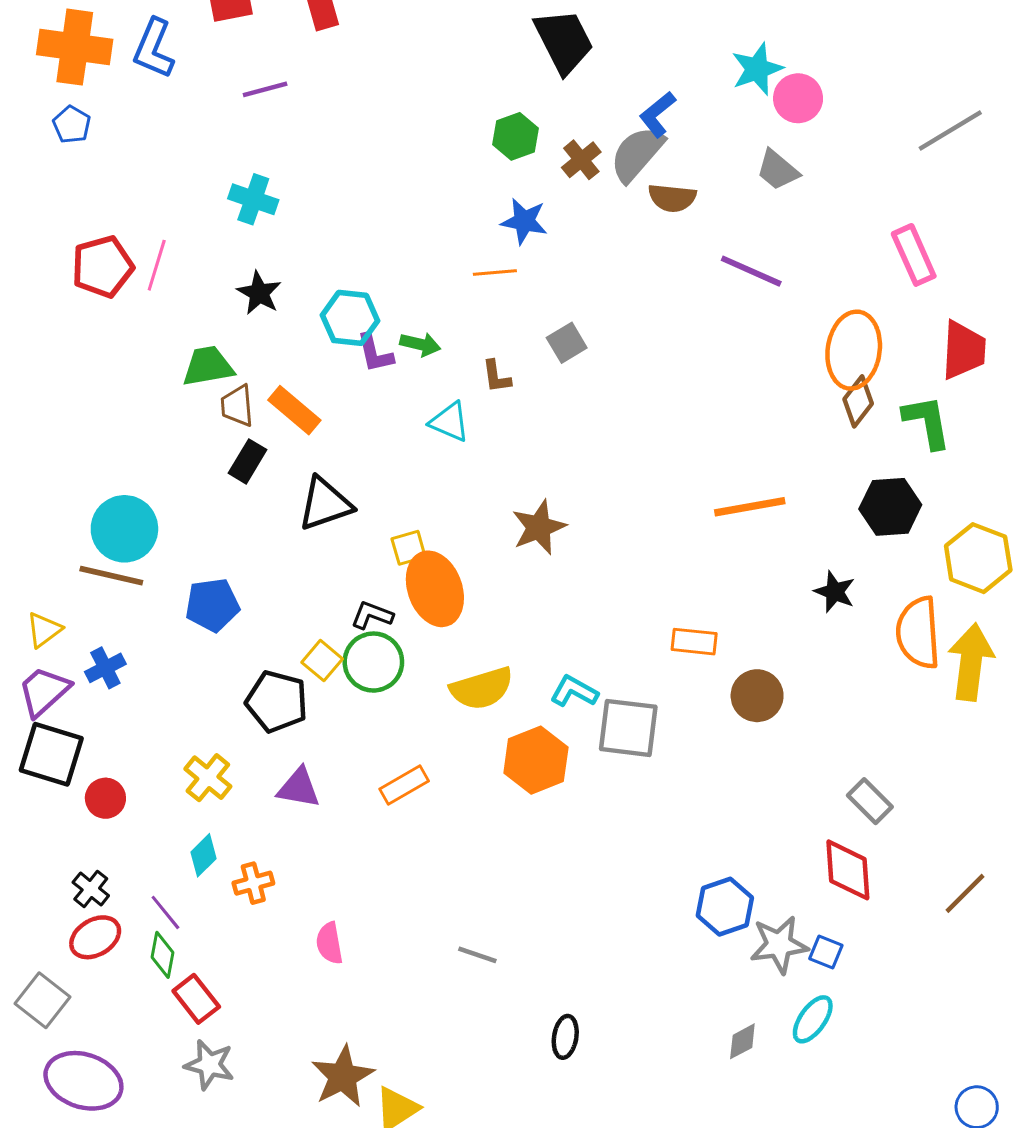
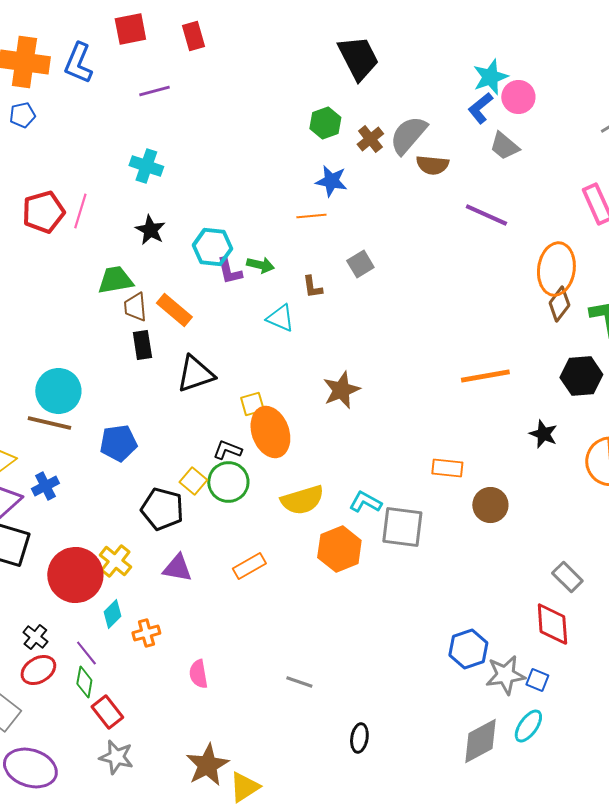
blue L-shape: (657, 114) -> (480, 108), moved
blue pentagon: (72, 125) -> (22, 115), turned 30
black rectangle: (247, 461) -> (142, 345), turned -40
red circle: (105, 798) -> (75, 575), moved, size x2.0
gray diamond: (742, 1041) -> (480, 741), size x1.8

